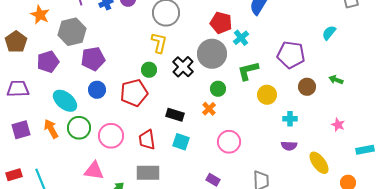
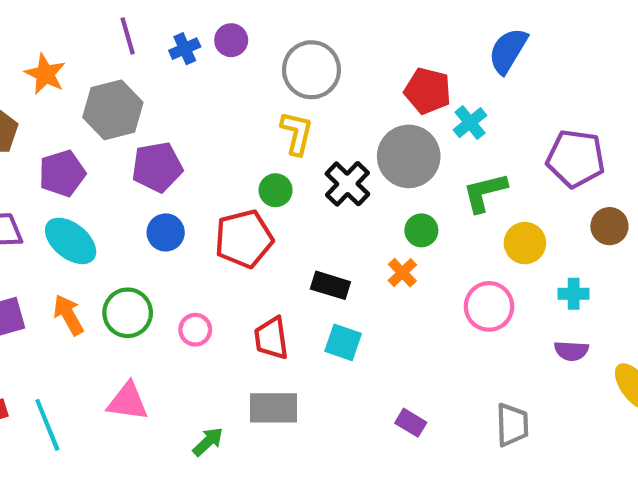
cyan ellipse: (65, 101) -> (71, 241), moved
pink circle: (111, 136) -> (195, 330), size x0.6
pink circle: (229, 142) -> (489, 306), moved
pink triangle: (94, 171) -> (128, 402), moved

